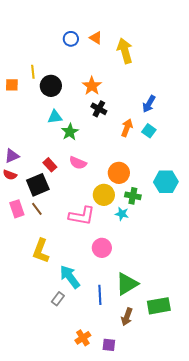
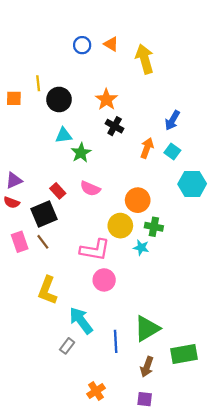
cyan hexagon: (166, 182) -> (192, 184), moved
pink circle: (102, 248) -> (104, 280), moved
purple square: (109, 345) -> (145, 399), moved

